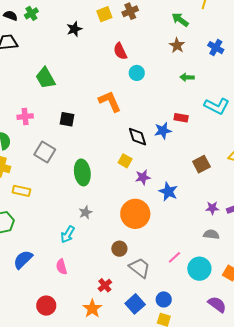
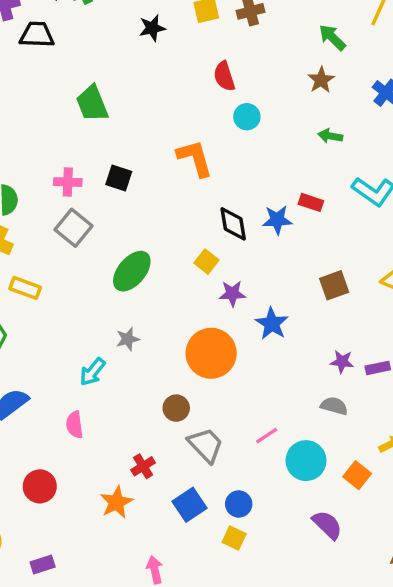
pink cross: (25, 117) -> (68, 182), moved
green ellipse: (82, 172) -> (132, 271), turned 40

